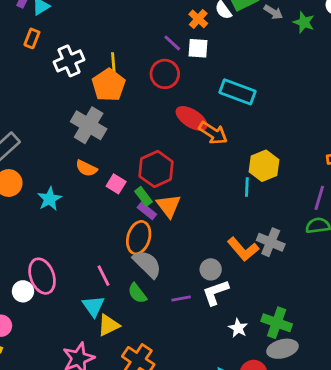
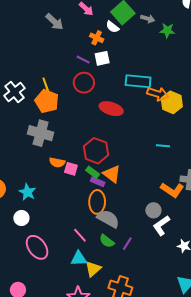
green star: (304, 22) -> (167, 30), moved
orange arrow: (213, 133) -> (158, 94), moved
yellow hexagon: (264, 166) -> (172, 102), moved
orange semicircle: (86, 168) -> (57, 162), moved
cyan line: (247, 187) -> (163, 146), turned -72
white circle: (23, 291) -> (21, 218), moved
purple line: (181, 298) -> (127, 244), moved, turned -32
cyan triangle: (93, 306) -> (79, 259), turned -42

